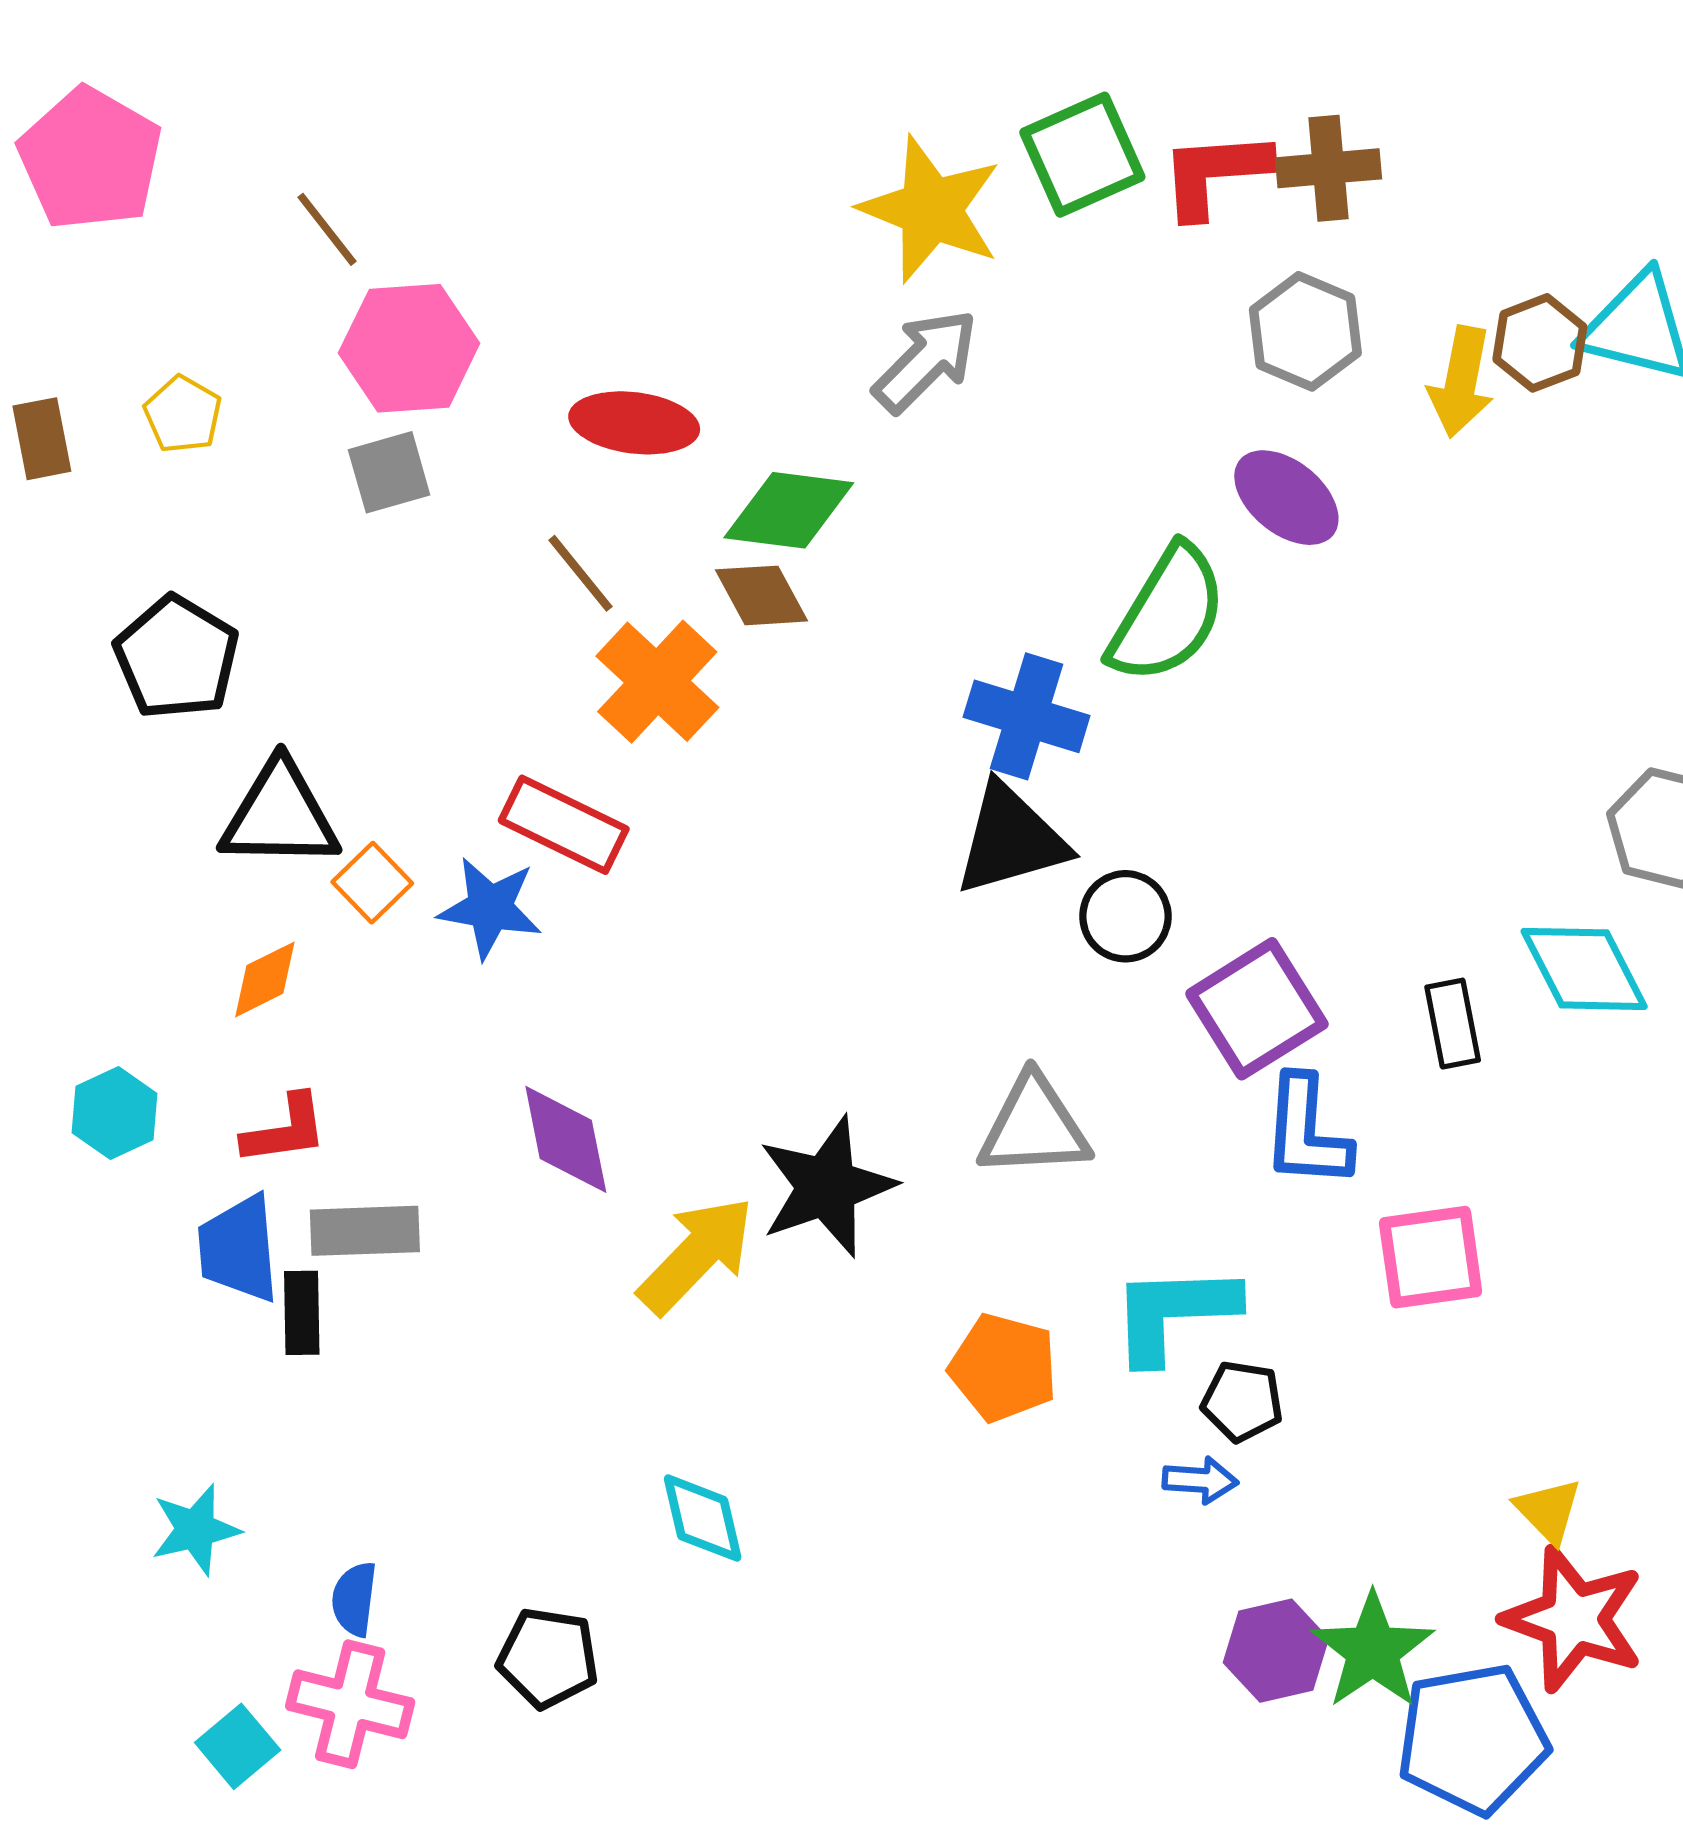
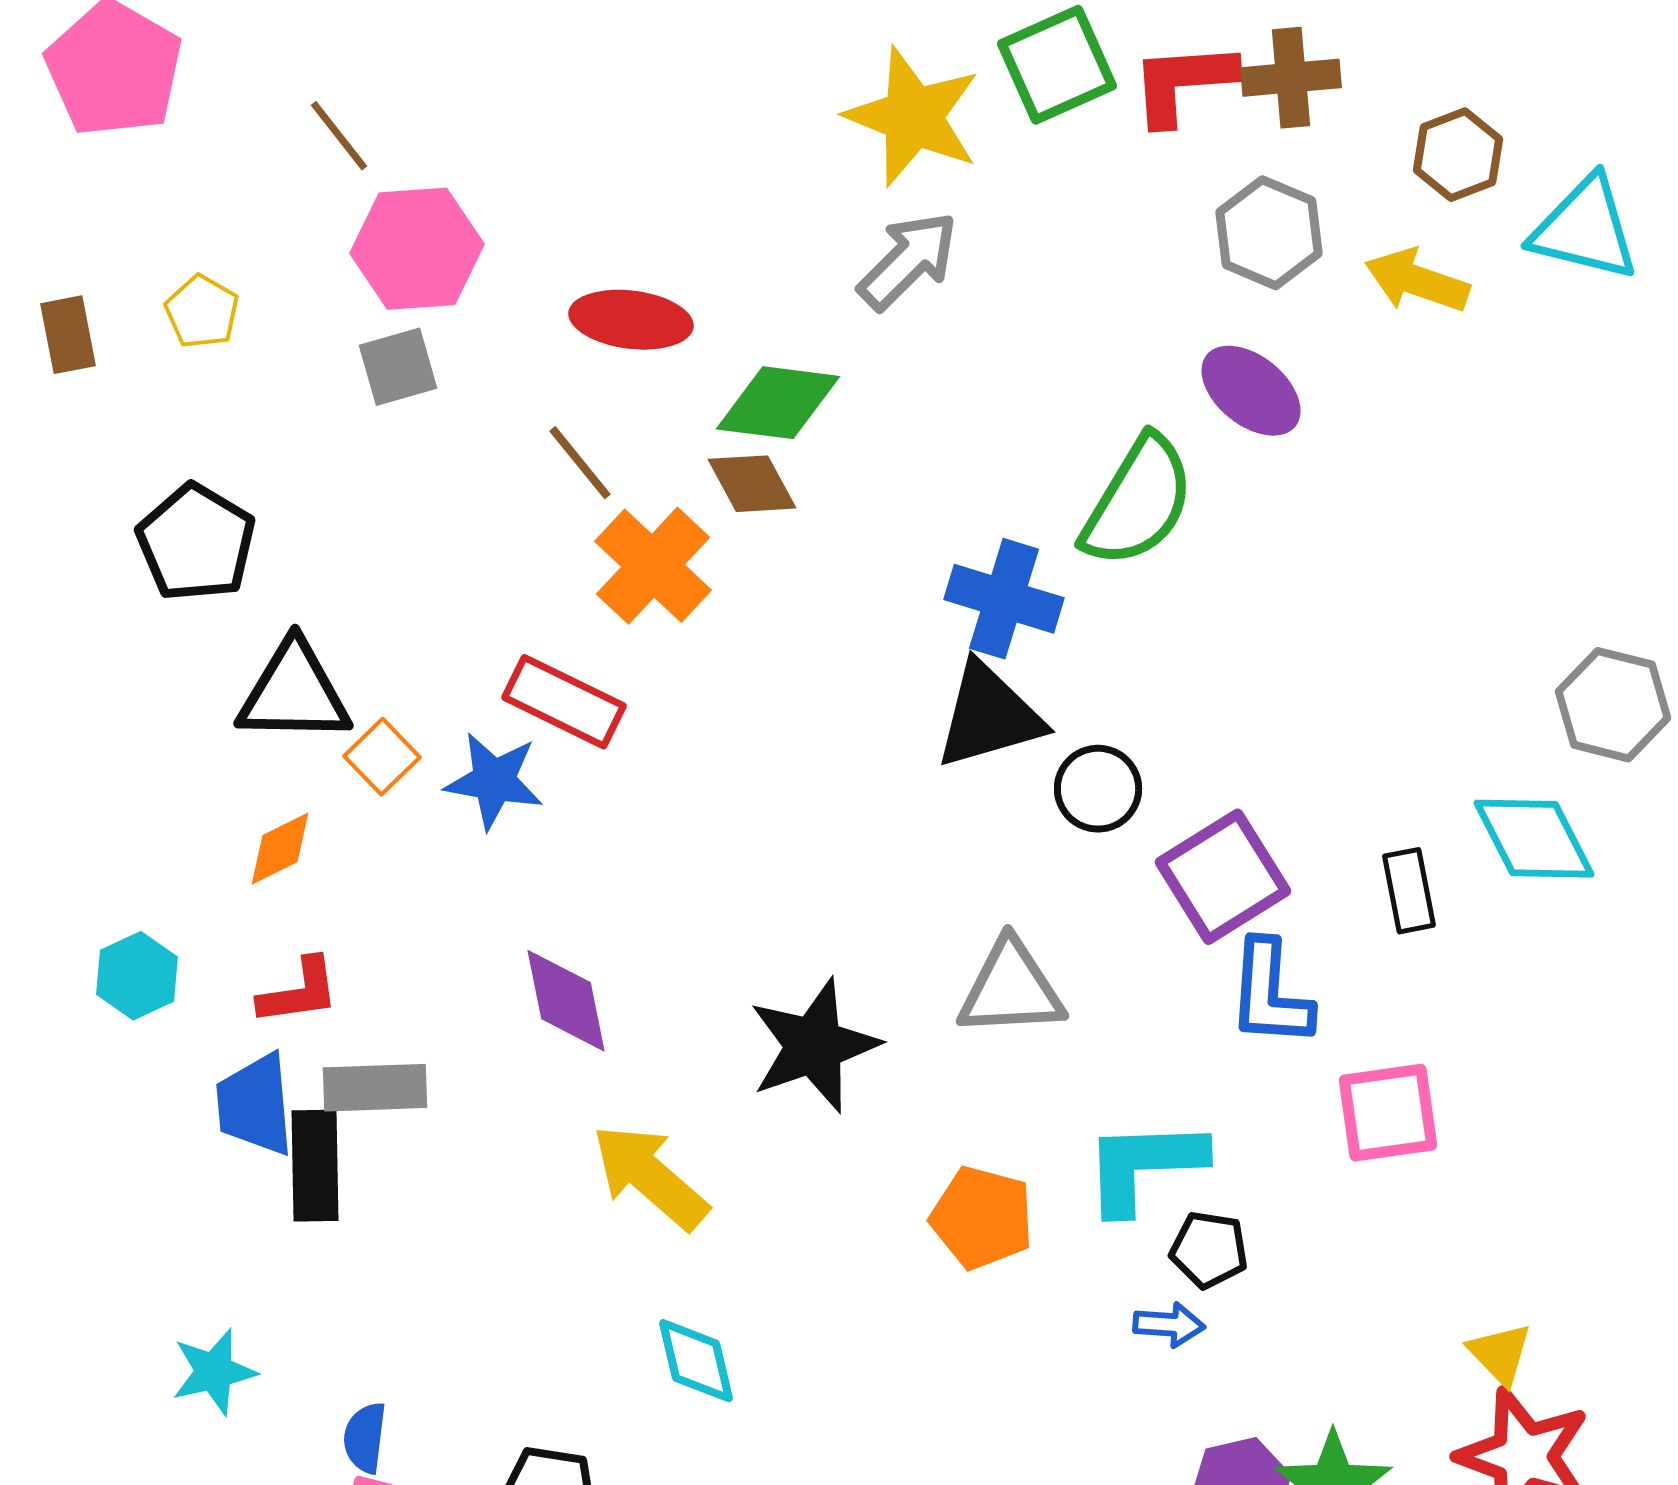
brown hexagon: (1540, 343) -> (1458, 155), moved
yellow arrow: (1461, 382) -> (1417, 281), turned 98
yellow arrow: (696, 1255) -> (650, 1177), moved, turned -93
black rectangle: (302, 1313) -> (315, 1166), size x1.4

